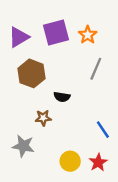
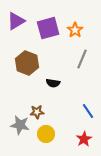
purple triangle: (19, 37) -> (16, 21), moved
brown star: (43, 118) -> (37, 112), moved
yellow circle: (70, 161) -> (46, 134), moved

